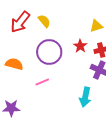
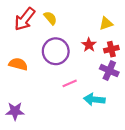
pink line: (42, 82) -> (70, 83), moved
cyan arrow: (85, 97) -> (94, 99), turned 84

